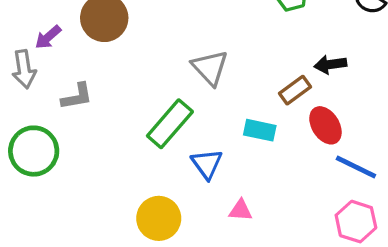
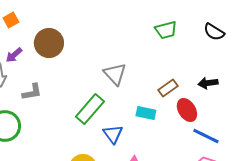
black arrow: (330, 64) -> (208, 83), moved

